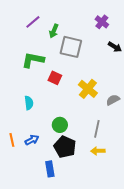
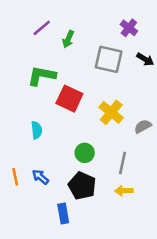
gray square: (71, 47) -> (109, 59), moved
red square: (55, 78) -> (69, 99), size x1.5
green circle: (60, 125) -> (85, 153), moved
blue arrow: (32, 140) -> (40, 177), turned -112

